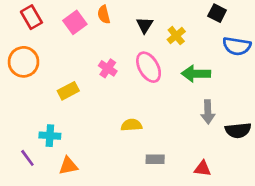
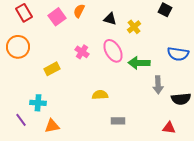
orange semicircle: (104, 14) -> (79, 11), turned 40
black triangle: (145, 25) -> (110, 19), turned -48
blue semicircle: (237, 46) -> (178, 54), moved
green arrow: (196, 74) -> (139, 63), moved
red triangle: (203, 168) -> (169, 128), moved

